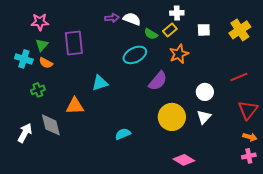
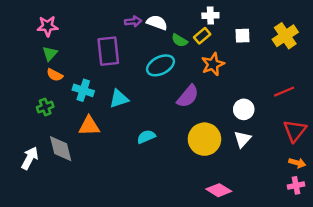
purple rectangle: (74, 43) -> (108, 51), moved
cyan cross: (24, 59) -> (83, 90), moved
cyan semicircle: (123, 134) -> (146, 137), moved

